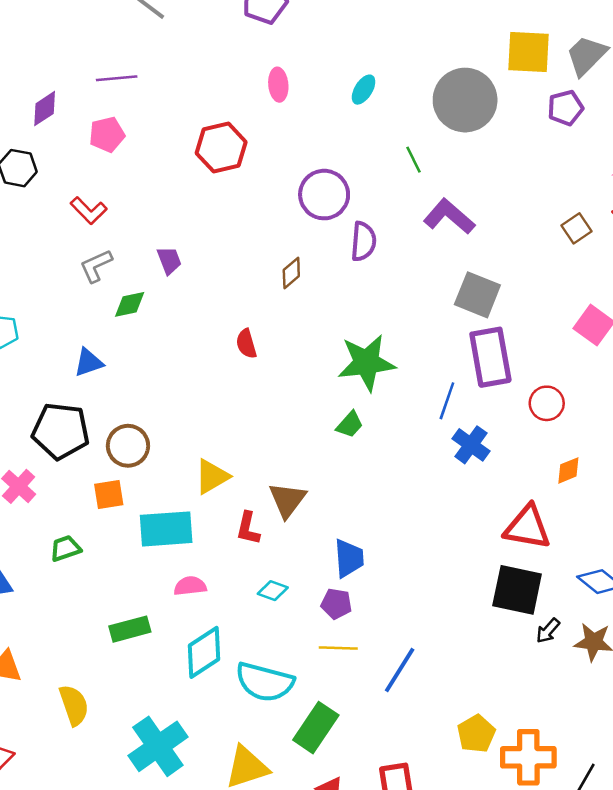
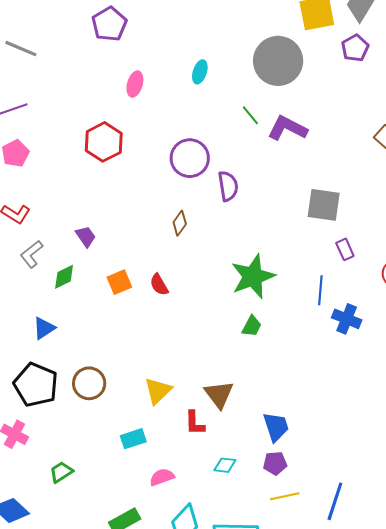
pink ellipse: (278, 85) -> (135, 84), turned 35
purple L-shape: (449, 217) -> (288, 128), moved
purple rectangle: (490, 357) -> (345, 249), size x0.5
black pentagon: (61, 431) -> (36, 385), turned 30
orange square: (109, 494) -> (119, 282), moved
cyan rectangle: (166, 529) -> (133, 439), size x0.6

